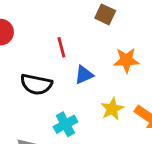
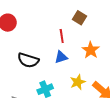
red line: (61, 47) -> (62, 36), moved
orange star: (126, 60) -> (91, 50), turned 30

